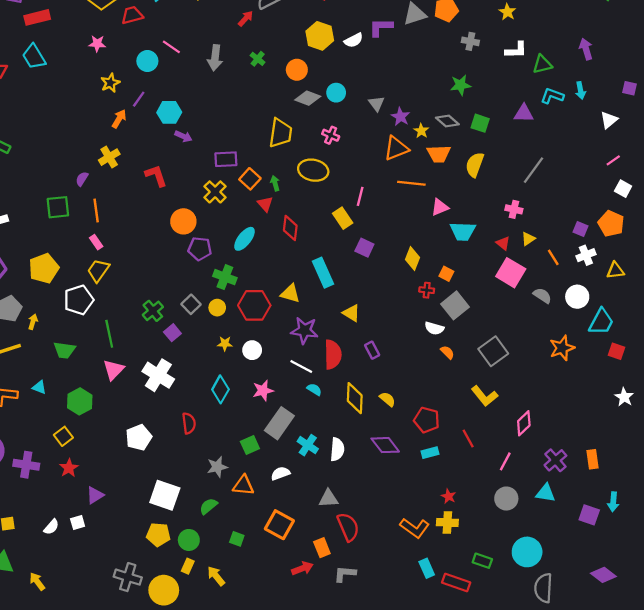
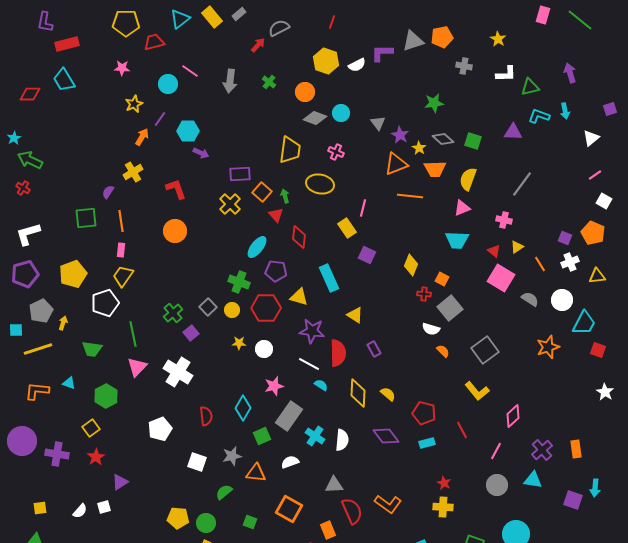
green star: (460, 85) -> (434, 103), moved
purple square: (630, 88) -> (610, 109), turned -32
pink triangle: (440, 207) -> (462, 208), moved
orange circle: (183, 221) -> (175, 231), moved
pink rectangle: (96, 242) -> (121, 250), turned 40
purple pentagon: (200, 249) -> (276, 271), moved
cyan diamond: (220, 389) -> (243, 408), moved
white square: (165, 495) -> (197, 462), moved, size x0.7
orange L-shape: (415, 528) -> (388, 504), moved

